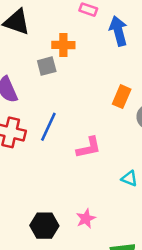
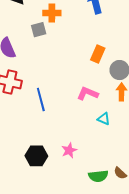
blue line: (48, 127) -> (41, 100), moved, turned -40
pink L-shape: (89, 148) -> (88, 93), moved, turned -145

